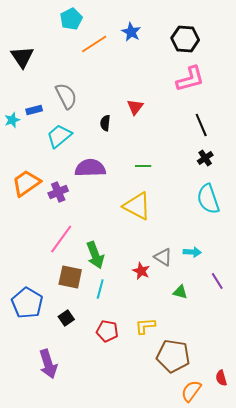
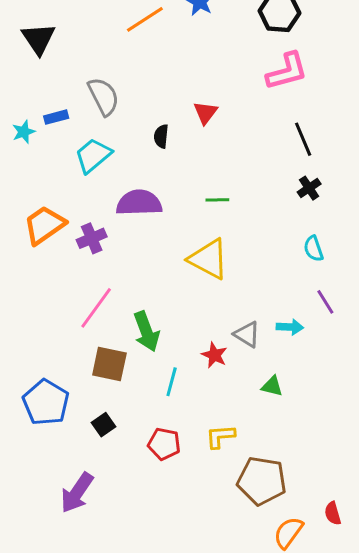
cyan semicircle: (208, 199) -> (313, 249), size x0.6
purple line: (217, 281) -> (325, 302), moved
cyan line: (100, 289) -> (172, 382), moved
purple arrow: (48, 364) -> (77, 493), turned 52

